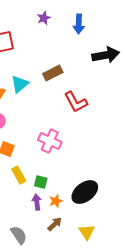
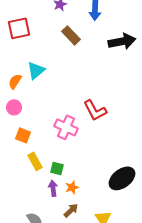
brown rectangle: (53, 73) -> (71, 35), moved, turned 72
red L-shape: (76, 102) -> (95, 110), moved
black ellipse: (85, 192) -> (122, 178), moved

